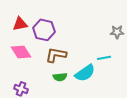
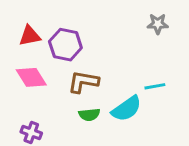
gray star: (117, 32) -> (158, 24), moved

